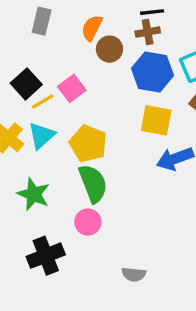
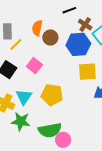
brown cross: (148, 32) -> (85, 25), moved, turned -32
yellow line: (43, 101) -> (16, 44), moved
green semicircle: (93, 183) -> (50, 130), moved, turned 115
green star: (34, 194) -> (21, 121), moved

